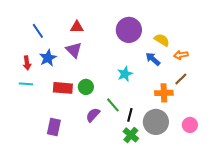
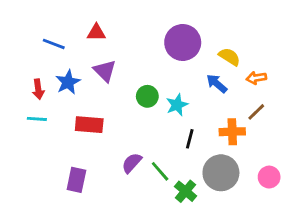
red triangle: (77, 27) -> (96, 33), moved
blue line: (38, 31) -> (54, 44), turned -35
green circle: (86, 87) -> (147, 96), moved
green line: (113, 105) -> (160, 171), moved
black line: (130, 115) -> (190, 139), moved

